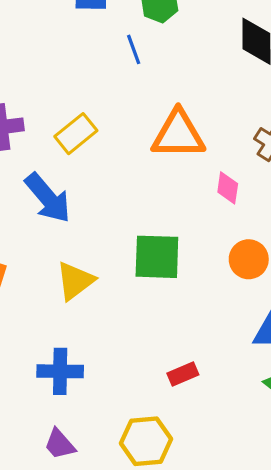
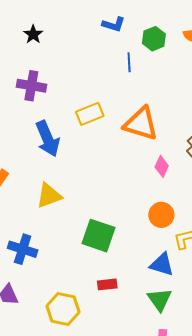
yellow rectangle: (76, 134) -> (90, 114), moved
green square: (157, 257) -> (98, 236), moved
red rectangle: (183, 374) -> (107, 284), moved

